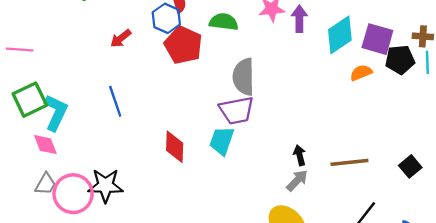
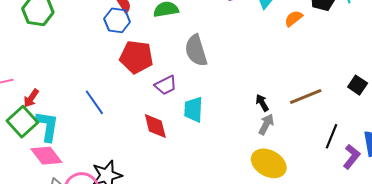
red arrow: (121, 38) -> (31, 98), moved
red pentagon: (183, 45) -> (136, 57), moved
purple trapezoid: (237, 110) -> (166, 85), moved, size x0.7
pink diamond: (45, 145) -> (46, 156), size x1.4

